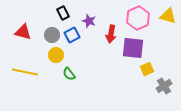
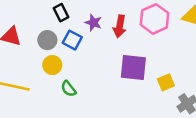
red arrow: (111, 34) -> (120, 26), moved
blue square: (72, 35) -> (72, 40), turned -35
purple square: (133, 48) -> (133, 68), moved

